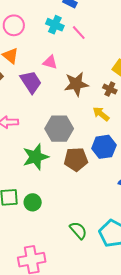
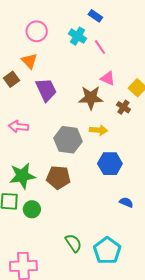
pink triangle: (50, 62) -> (108, 78), moved
yellow arrow: (101, 114) -> (98, 130), moved, turned 138
green star: (36, 157) -> (22, 176), moved
brown pentagon: (76, 159) -> (58, 177), moved

